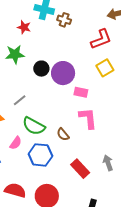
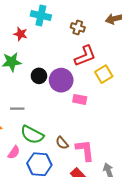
brown cross: (64, 20) -> (78, 27), moved
red L-shape: (101, 39) -> (85, 56), moved
gray line: (20, 100) -> (17, 109), turned 40
pink L-shape: (88, 118) -> (85, 150), moved

